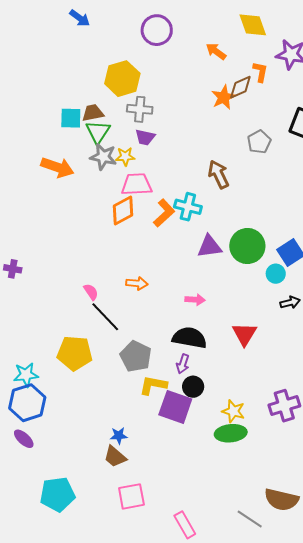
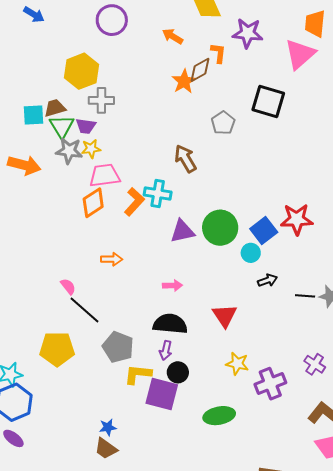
purple trapezoid: (145, 137) -> (86, 126), moved
orange arrow: (137, 283) -> (112, 259), moved
yellow star: (233, 411) -> (237, 364), moved

